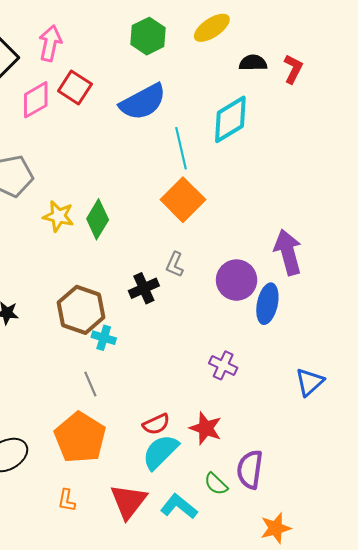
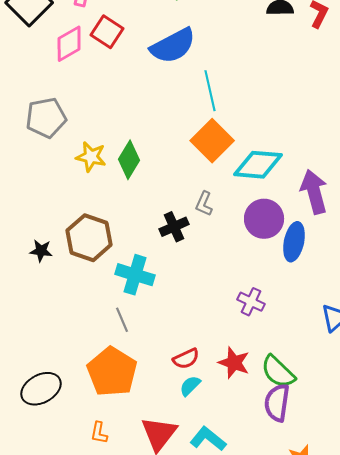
cyan diamond: (230, 119) -> (258, 165), moved, turned 36
brown hexagon: (81, 310) -> (89, 238), moved
cyan cross: (104, 338) -> (135, 275), size x1.6
cyan semicircle: (160, 452) -> (190, 386), size x0.6
green semicircle: (216, 484) -> (278, 372), moved, size x1.5

